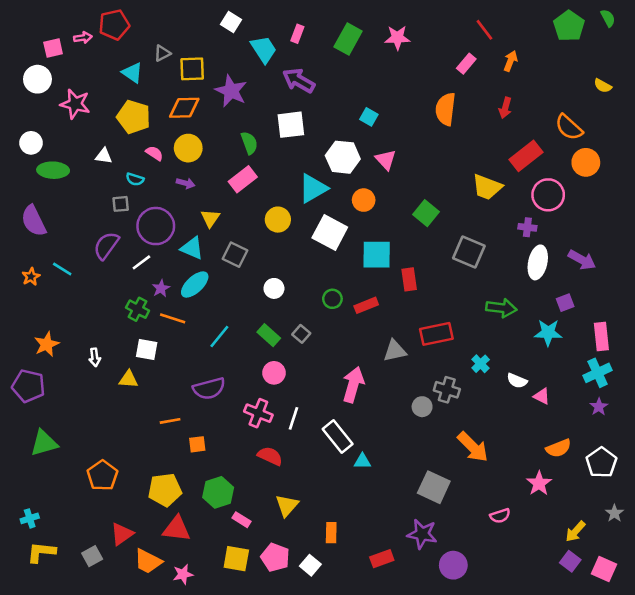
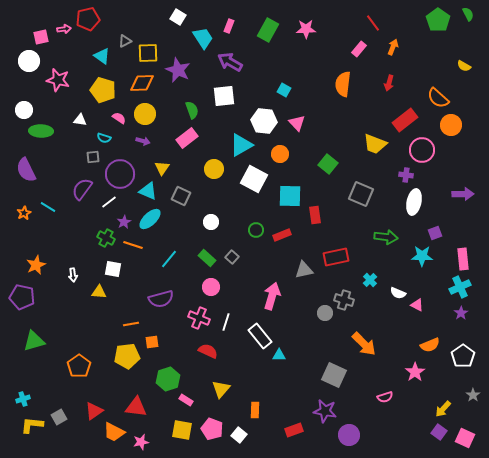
purple arrow: (582, 260) -> (463, 194), moved, turned -30
yellow pentagon: (165, 490) -> (127, 356), moved
gray square: (92, 556) -> (59, 417), moved

